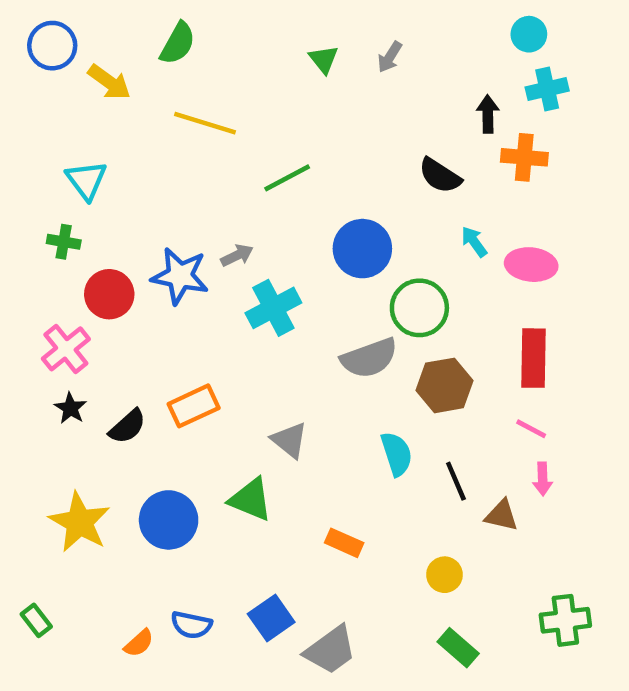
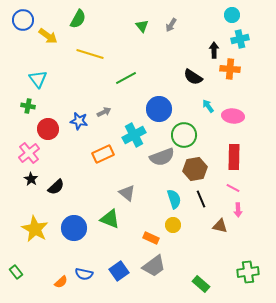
blue star: (180, 276) -> (79, 121), size x0.7
cyan cross: (273, 308) -> (134, 135), moved
orange rectangle: (194, 406) -> (103, 154), moved
black line: (456, 481) -> (201, 199), moved
yellow circle: (444, 575) -> (173, 225), moved
gray trapezoid: (330, 650) -> (154, 266), moved

